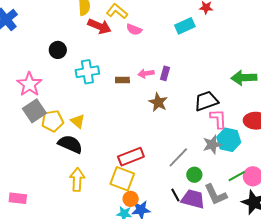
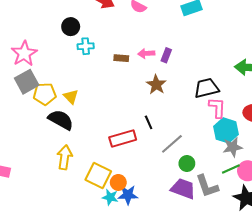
black circle: (58, 50) -> (71, 27), moved
cyan cross: (87, 72) -> (86, 46), size x0.7
gray star: (212, 145) -> (233, 147), moved
yellow square: (122, 179) -> (98, 175), moved
black line: (175, 195) -> (149, 122), moved

